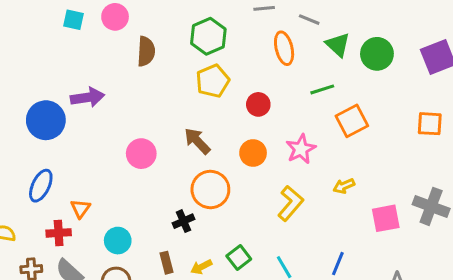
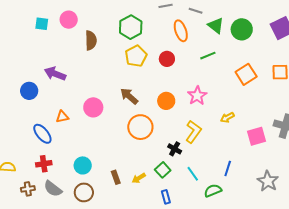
purple arrow: (87, 97) -> (55, 74), turned -145
red circle: (258, 104) -> (167, 59), moved
blue circle: (46, 120) -> (29, 91), size x0.7
orange square: (352, 121) -> (246, 74), moved
blue ellipse: (41, 186) -> (42, 134), moved, turned -60
orange triangle: (80, 209) -> (62, 117), moved, turned 48
black cross: (183, 221) -> (175, 149), moved, turned -32

